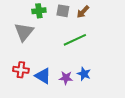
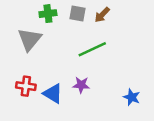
blue star: (84, 74) -> (132, 97), moved
purple star: (66, 78) -> (81, 85), moved

